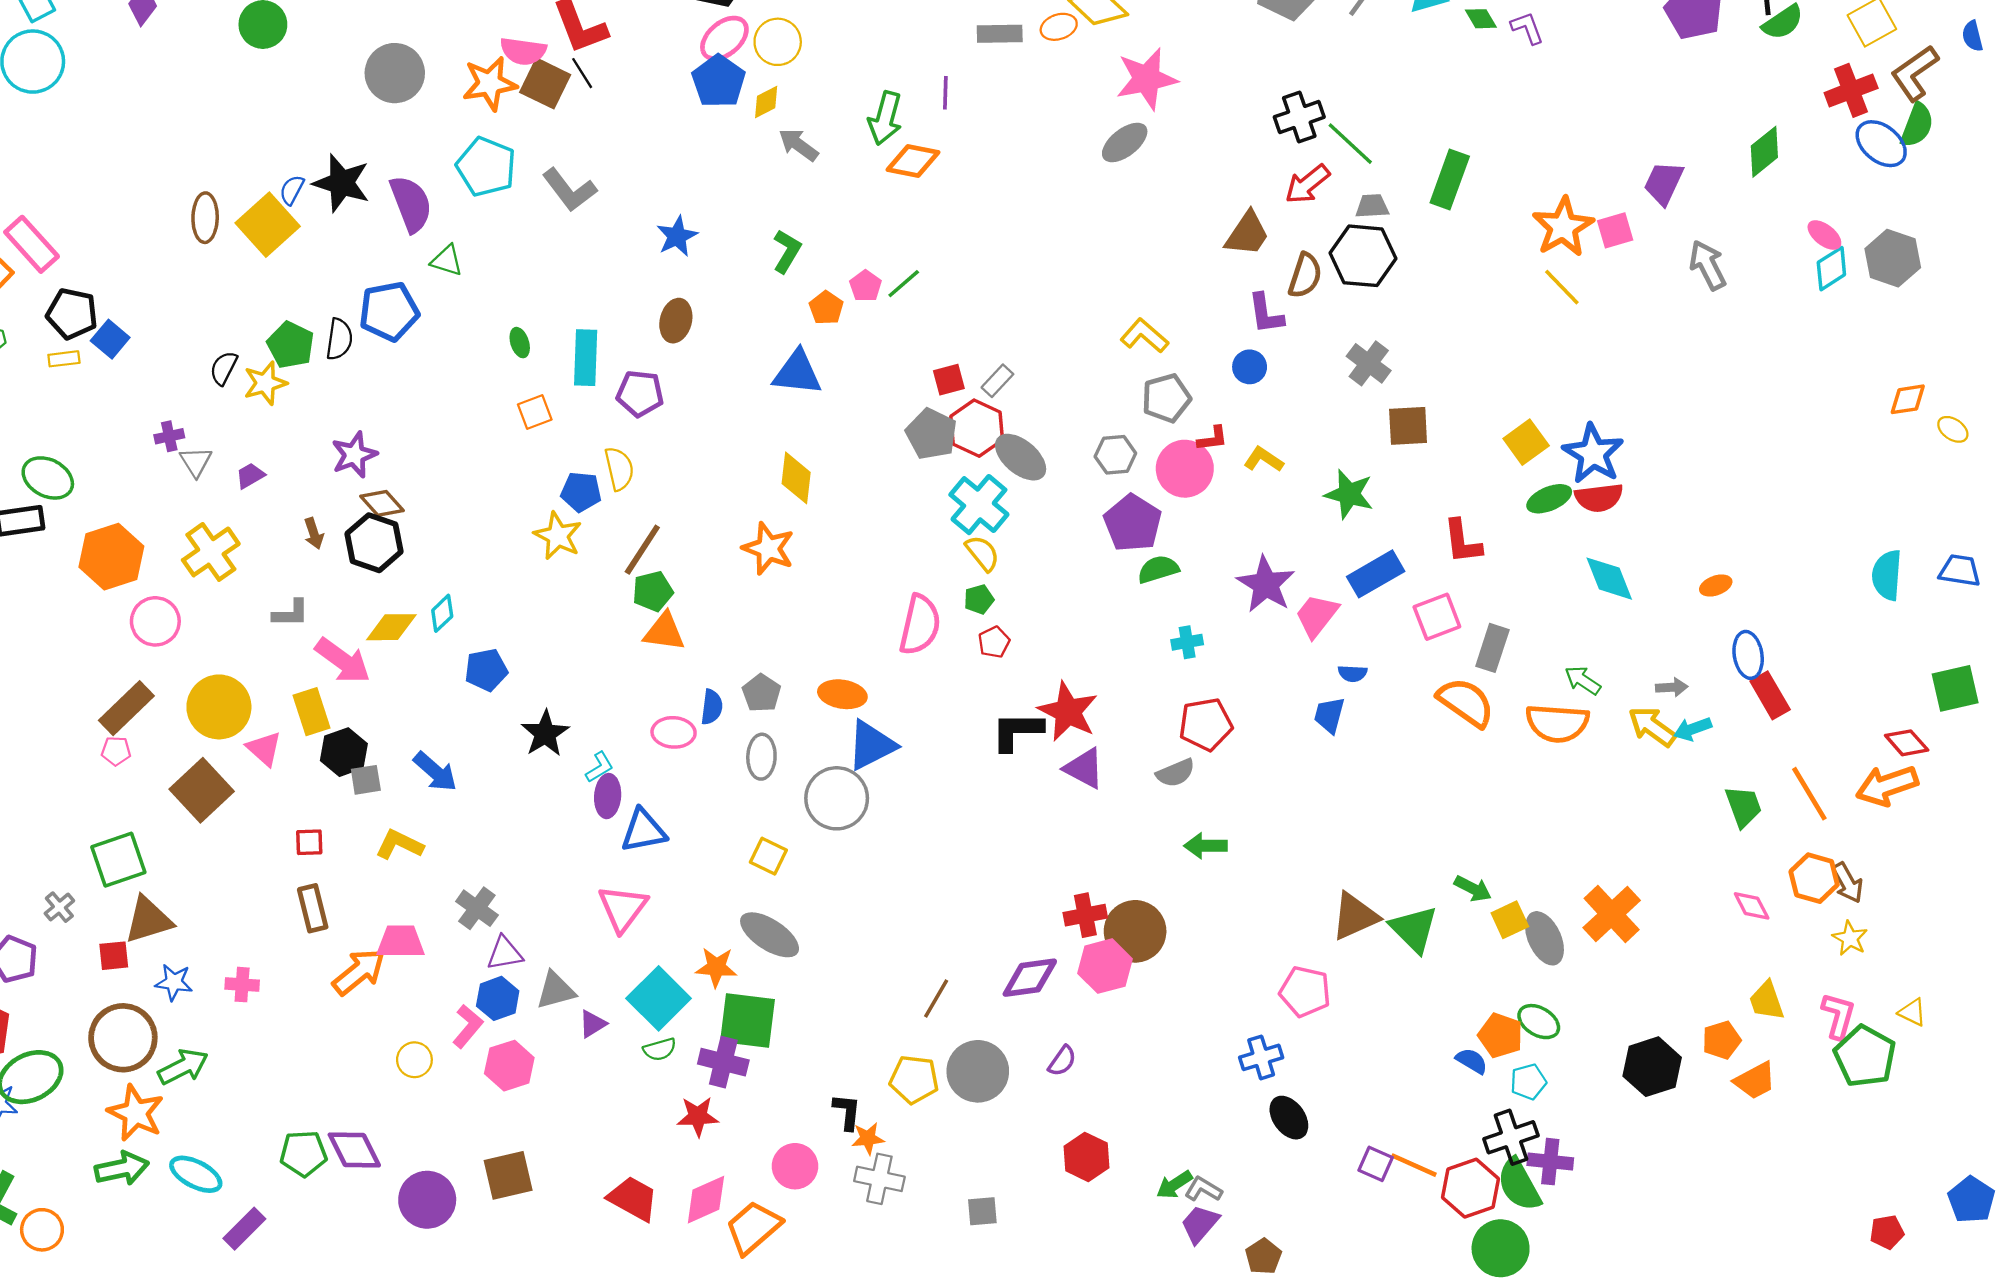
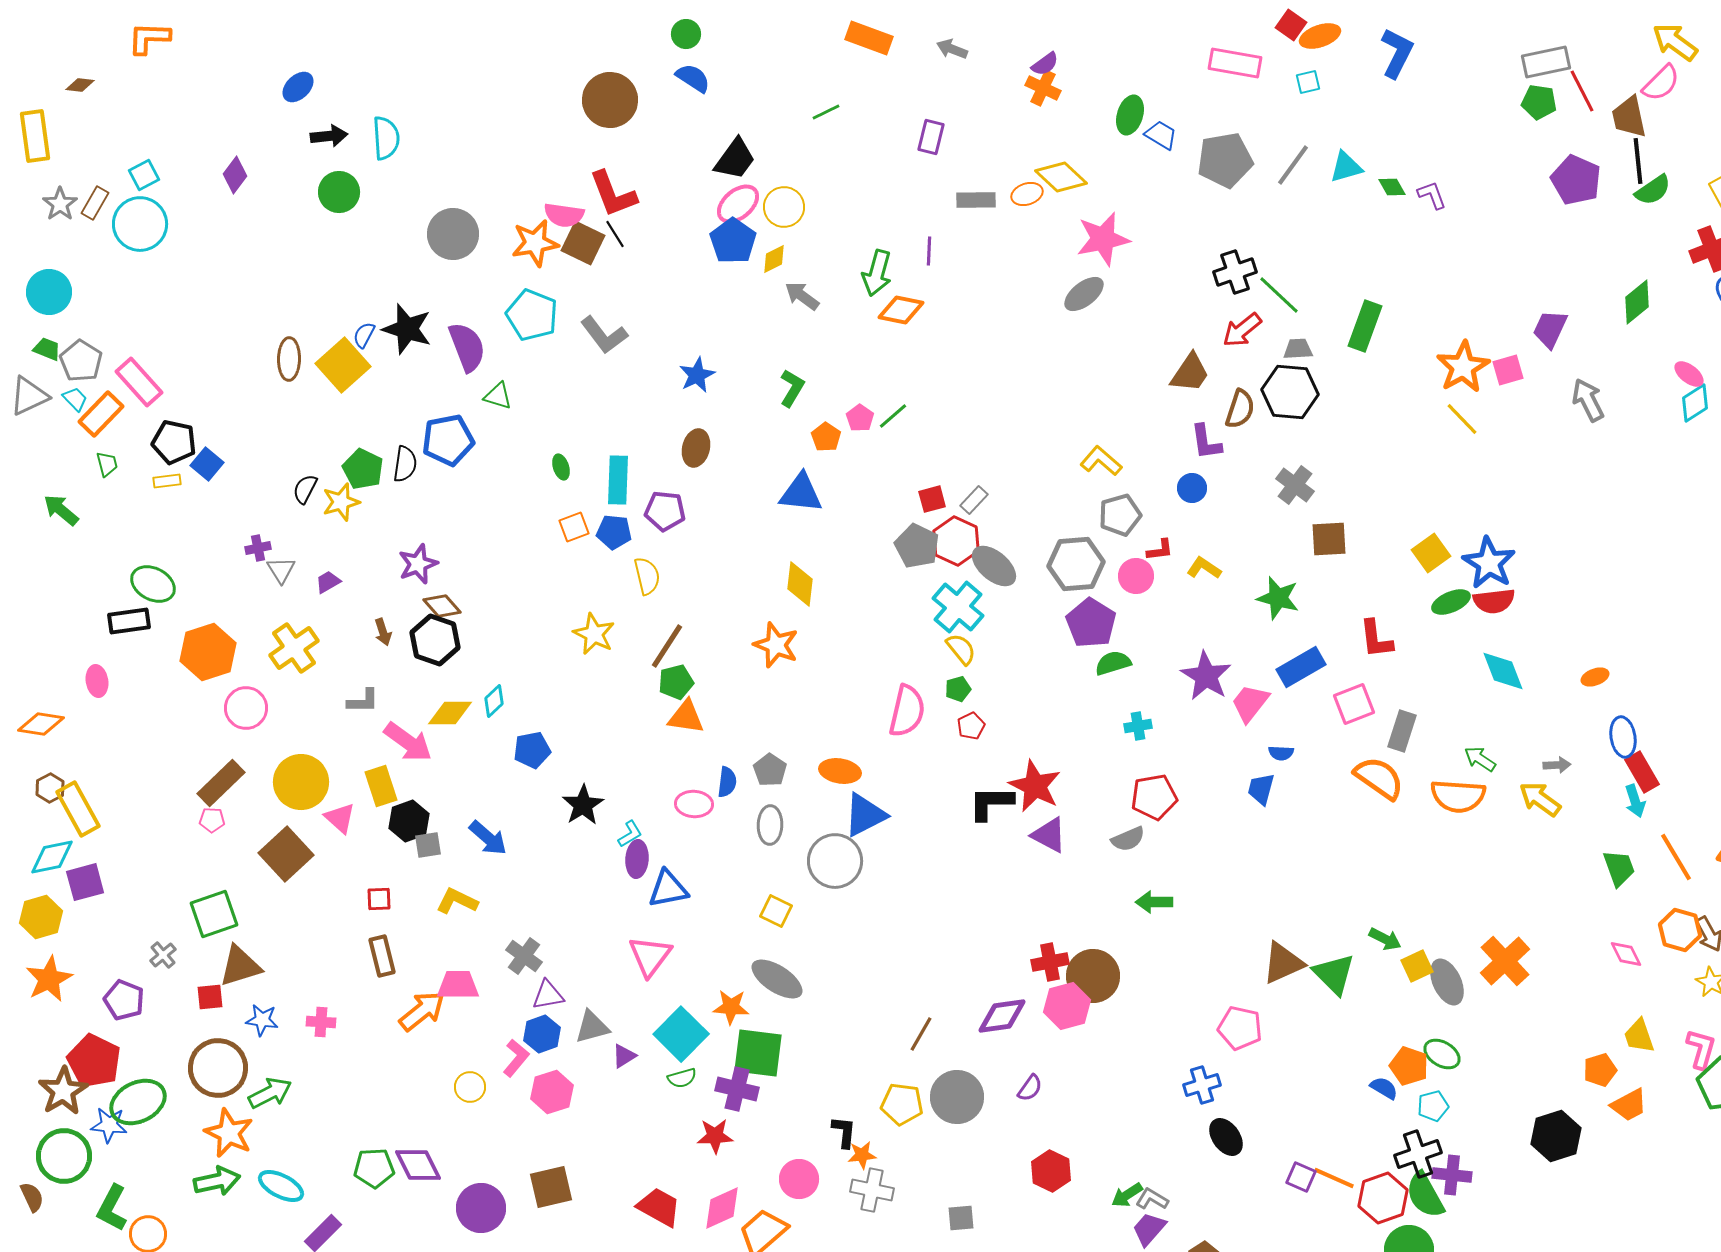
gray hexagon: (1115, 455) -> (1076, 564), size x1.6
pink circle: (1185, 469) -> (1136, 576), size x0.7
blue pentagon: (581, 492) -> (614, 532), moved
cyan arrow: (1693, 729) -> (1635, 801), moved, turned -88
black hexagon: (1652, 1067) -> (1556, 1136), moved

